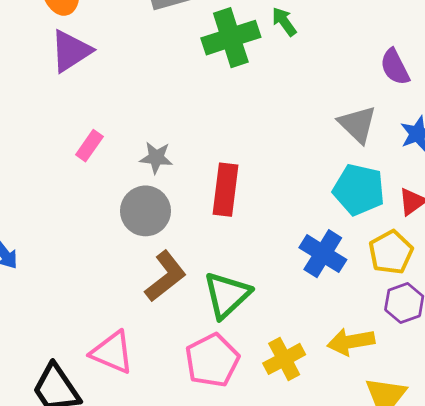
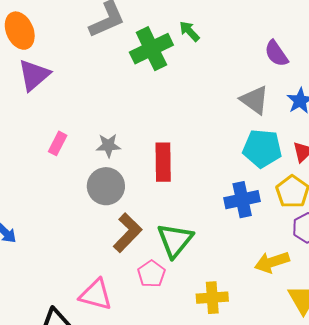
blue cross: (323, 254) -> (242, 200), turned -36
yellow cross: (284, 359) -> (212, 298), moved, turned 32
pink pentagon: (212, 360) -> (151, 274), moved, size x0.7

